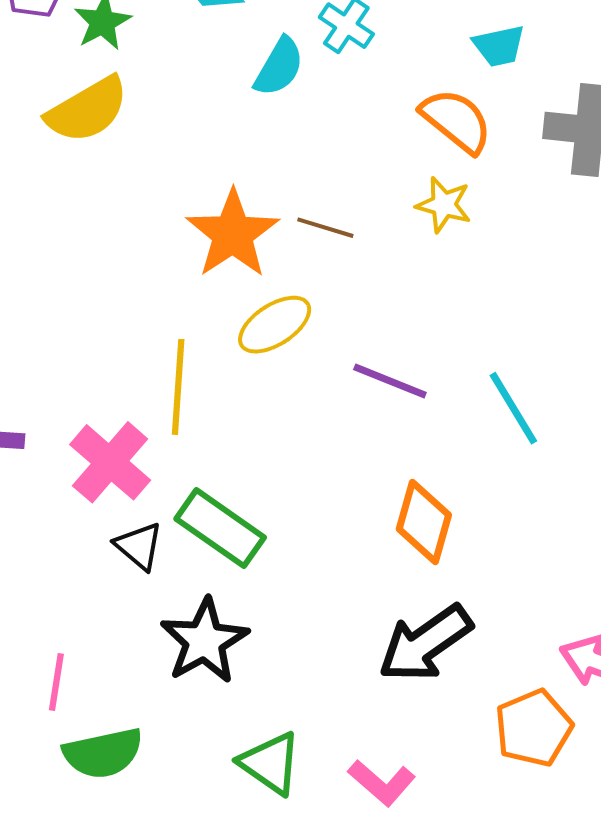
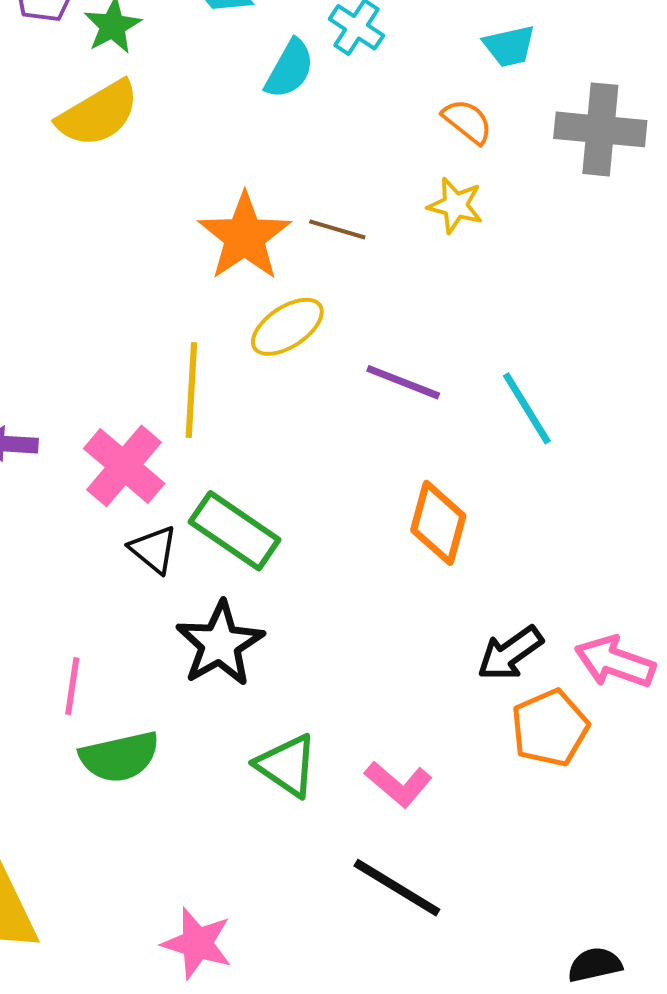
orange semicircle: (456, 121) -> (467, 121), size x0.7
black arrow: (425, 643) -> (510, 653), moved, size x0.7

